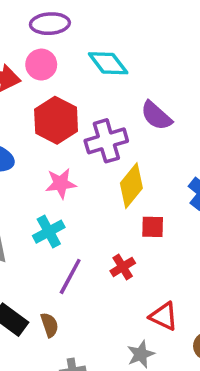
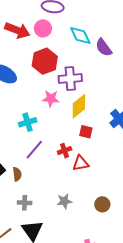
purple semicircle: (156, 116) -> (104, 48), moved
pink star: (61, 183) -> (51, 99), moved
red triangle: (164, 316) -> (81, 163), moved, turned -48

